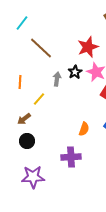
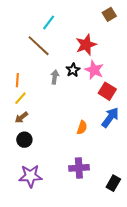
cyan line: (22, 23) -> (49, 22), moved
yellow line: (39, 99) -> (20, 98), moved
purple cross: (71, 157) -> (79, 168), moved

